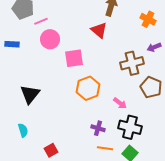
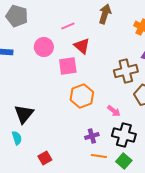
pink line: (41, 21) -> (68, 26), moved
red triangle: (99, 30) -> (82, 46), moved
black triangle: (30, 94) -> (24, 114), moved
purple cross: (98, 128) -> (92, 136), turned -32

